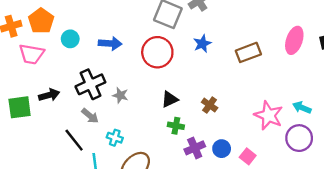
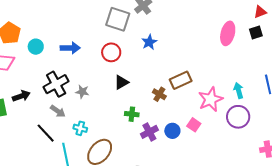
red circle: (157, 52) -> (111, 52), size x0.7
brown rectangle: (248, 52) -> (181, 80), moved
black triangle: (170, 99) -> (121, 82), moved
cyan arrow: (302, 108) -> (239, 90), turned 56
pink star: (269, 115) -> (211, 99), turned 30
pink square: (248, 156) -> (194, 125), moved

